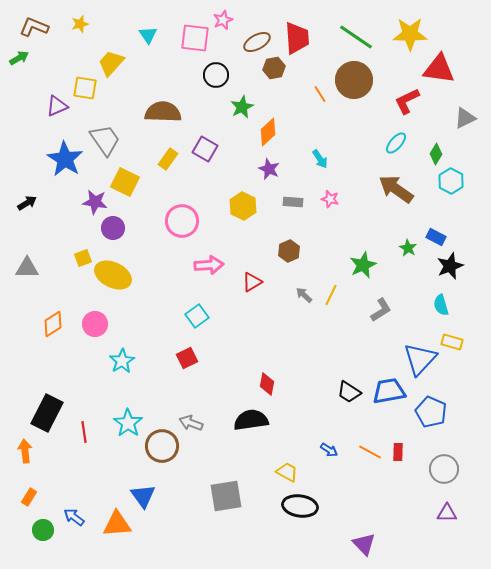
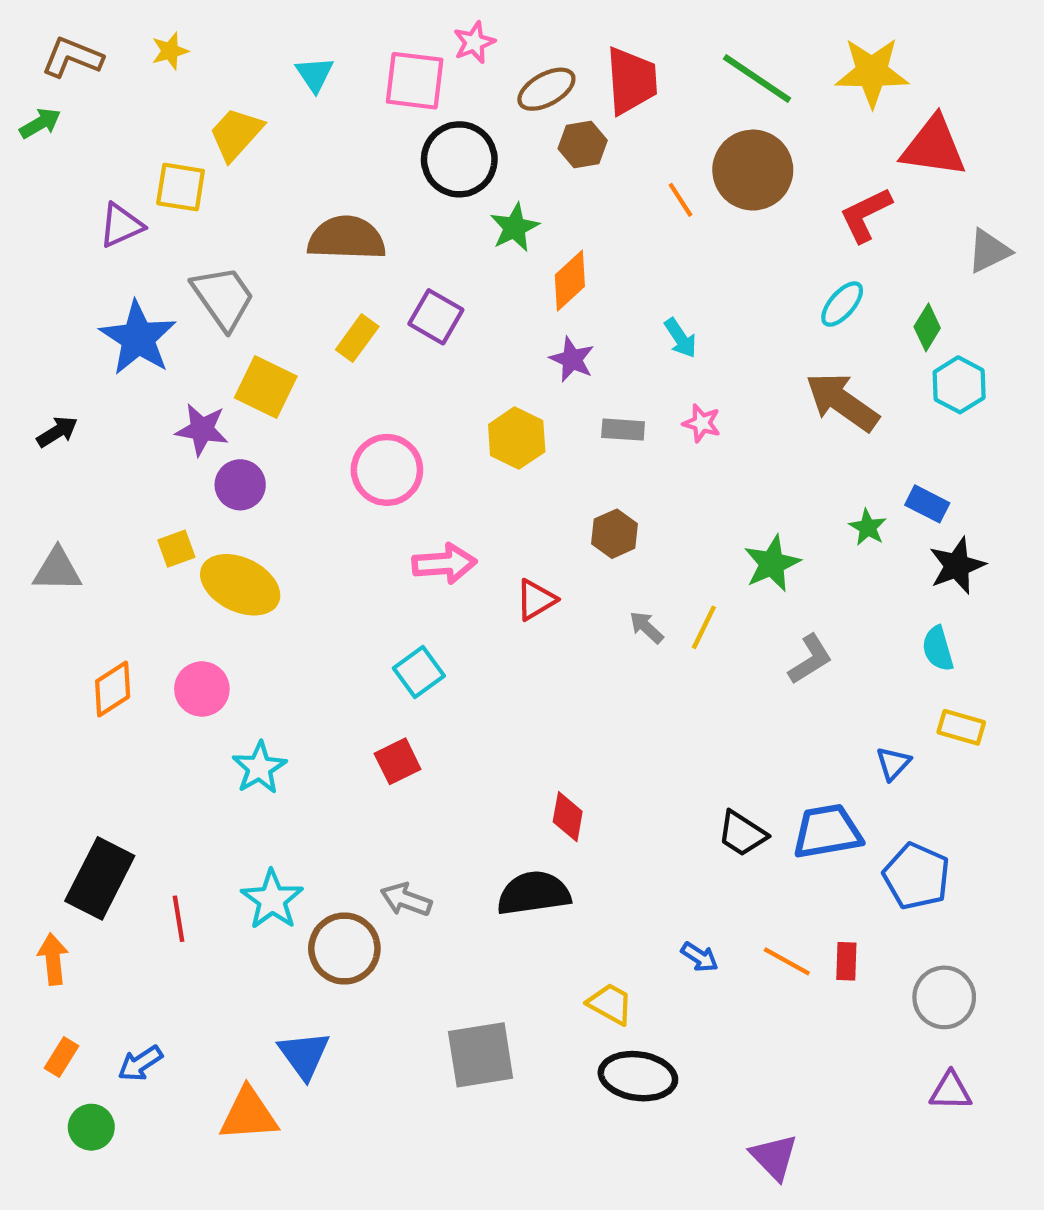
black circle: (216, 75) -> (459, 159), size x1.4
blue triangle: (420, 359) -> (893, 763), size x0.5
blue arrow: (74, 517) -> (140, 1063), moved, turned -70

